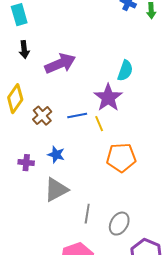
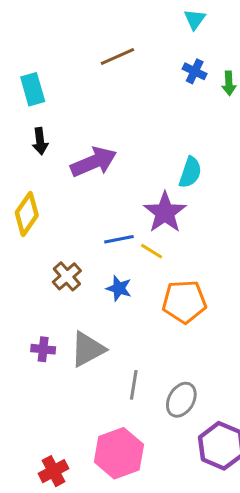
brown cross: (42, 116) -> (67, 276), moved
yellow line: (99, 124) -> (152, 251), turned -35
blue star: (56, 155) -> (119, 288), moved
purple cross: (26, 163) -> (43, 349), moved

